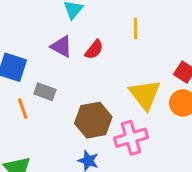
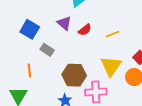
yellow line: (136, 28) -> (113, 34), moved, turned 56
orange line: (23, 109) -> (29, 70), moved

